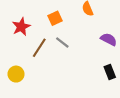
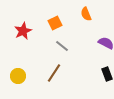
brown line: (39, 48) -> (54, 73), moved

